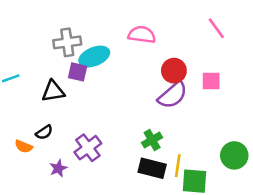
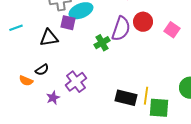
pink square: (211, 81) -> (172, 30), turned 35
purple semicircle: (173, 95) -> (121, 29), moved, turned -30
green cross: (152, 140) -> (102, 43), moved

